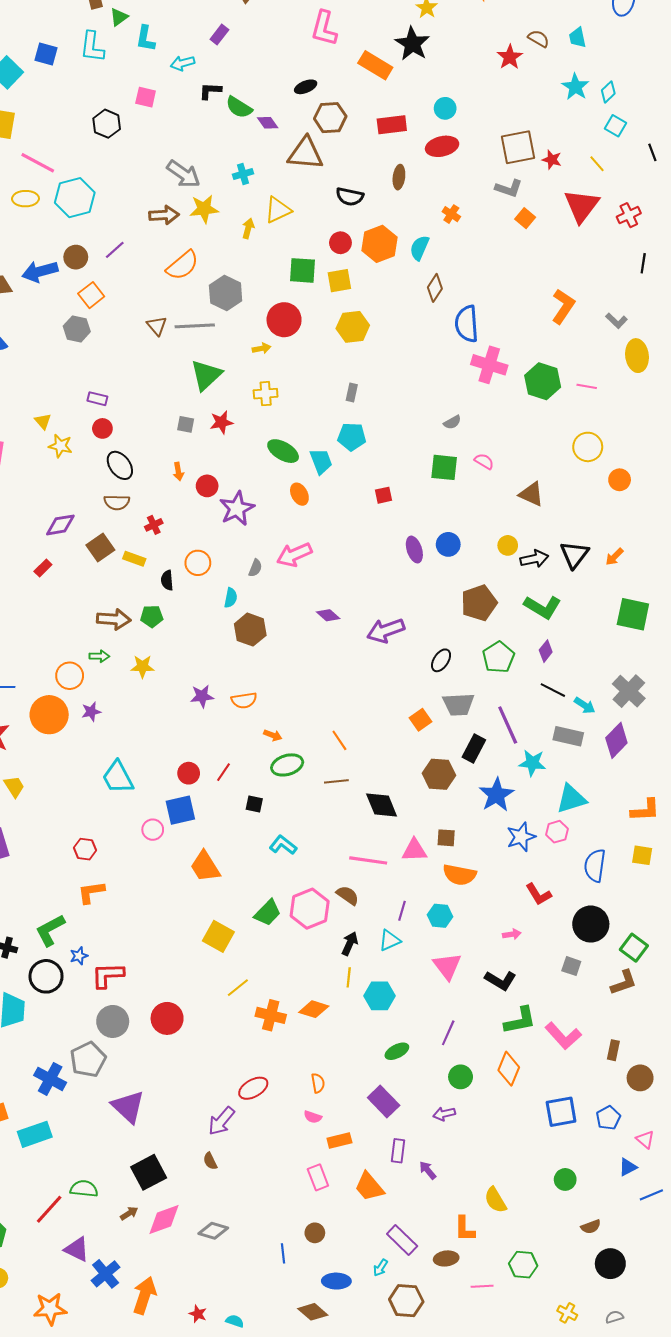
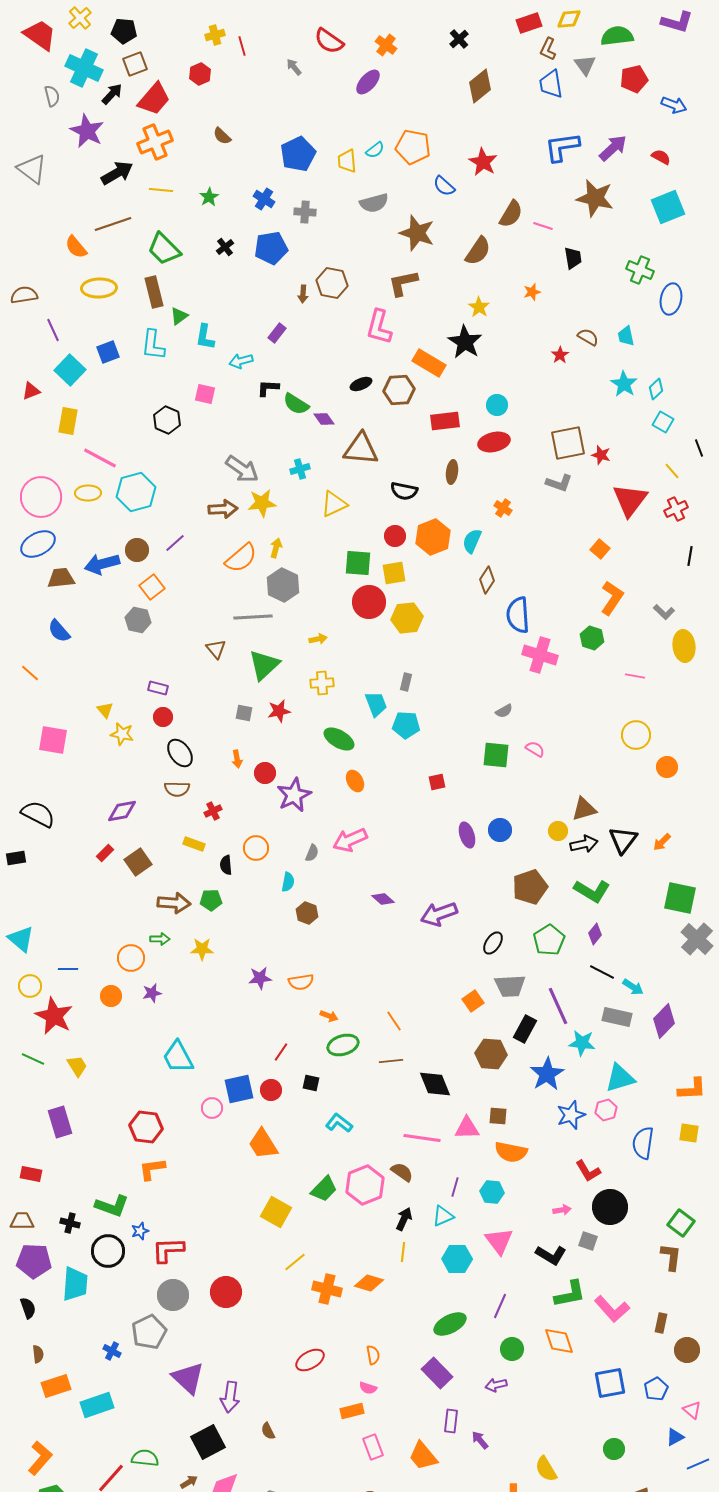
blue square: (46, 54) -> (108, 352), turned -35
red star: (510, 57) -> (560, 355), size x0.7
brown hexagon: (330, 118) -> (399, 390), moved
yellow line: (597, 164) -> (672, 471), moved
orange square: (525, 218) -> (600, 549), moved
yellow arrow: (248, 228) -> (276, 548), moved
red circle: (284, 320) -> (369, 602), moved
brown triangle: (157, 326) -> (216, 649), moved
green hexagon: (543, 381) -> (592, 638), moved, size x0.7
cyan trapezoid: (321, 461) -> (376, 704), moved
brown triangle: (531, 494) -> (584, 809), moved, turned -40
brown square: (100, 547) -> (138, 862), moved
brown hexagon: (250, 630) -> (307, 913), size x0.7
gray cross: (629, 691) -> (697, 939), moved
orange circle: (49, 715) -> (111, 996), size x0.6
red circle: (189, 773) -> (271, 1090), moved
red hexagon: (85, 849) -> (146, 1127), size x1.5
black circle: (591, 924) -> (610, 1207), moved
green L-shape: (50, 930) -> (112, 1206), turned -132
gray square: (571, 966) -> (588, 1241), moved
brown L-shape: (624, 982) -> (671, 1257), turned -64
cyan hexagon: (379, 996) -> (457, 1259), moved
green ellipse: (397, 1051) -> (450, 1324), size x1.4
orange diamond: (509, 1069) -> (559, 1341), turned -40
blue cross: (50, 1079) -> (112, 1351), size x0.6
purple arrow: (221, 1121) -> (230, 1397), moved, turned -32
orange rectangle: (339, 1141) -> (352, 1411), moved

